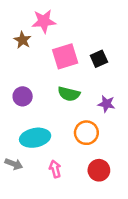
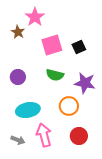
pink star: (44, 21) -> (35, 17), turned -30
purple star: (106, 104) -> (85, 83), size x1.5
gray arrow: (14, 164) -> (18, 140), moved
pink arrow: (55, 169) -> (44, 135), size x1.6

